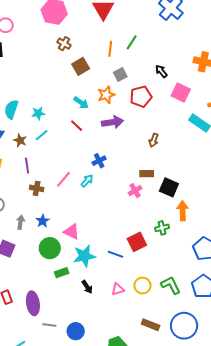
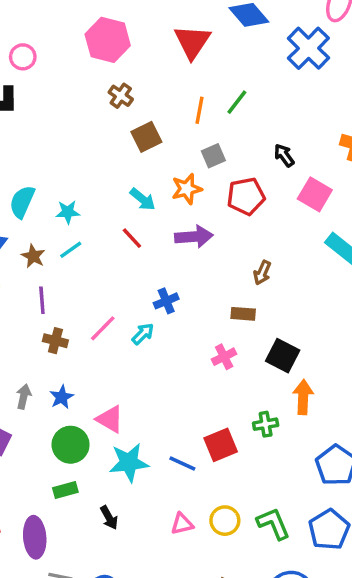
brown rectangle: (147, 174) -> (243, 314), moved
green rectangle: (62, 273) -> (65, 490), moved
black arrow: (87, 287) -> (109, 518), moved

